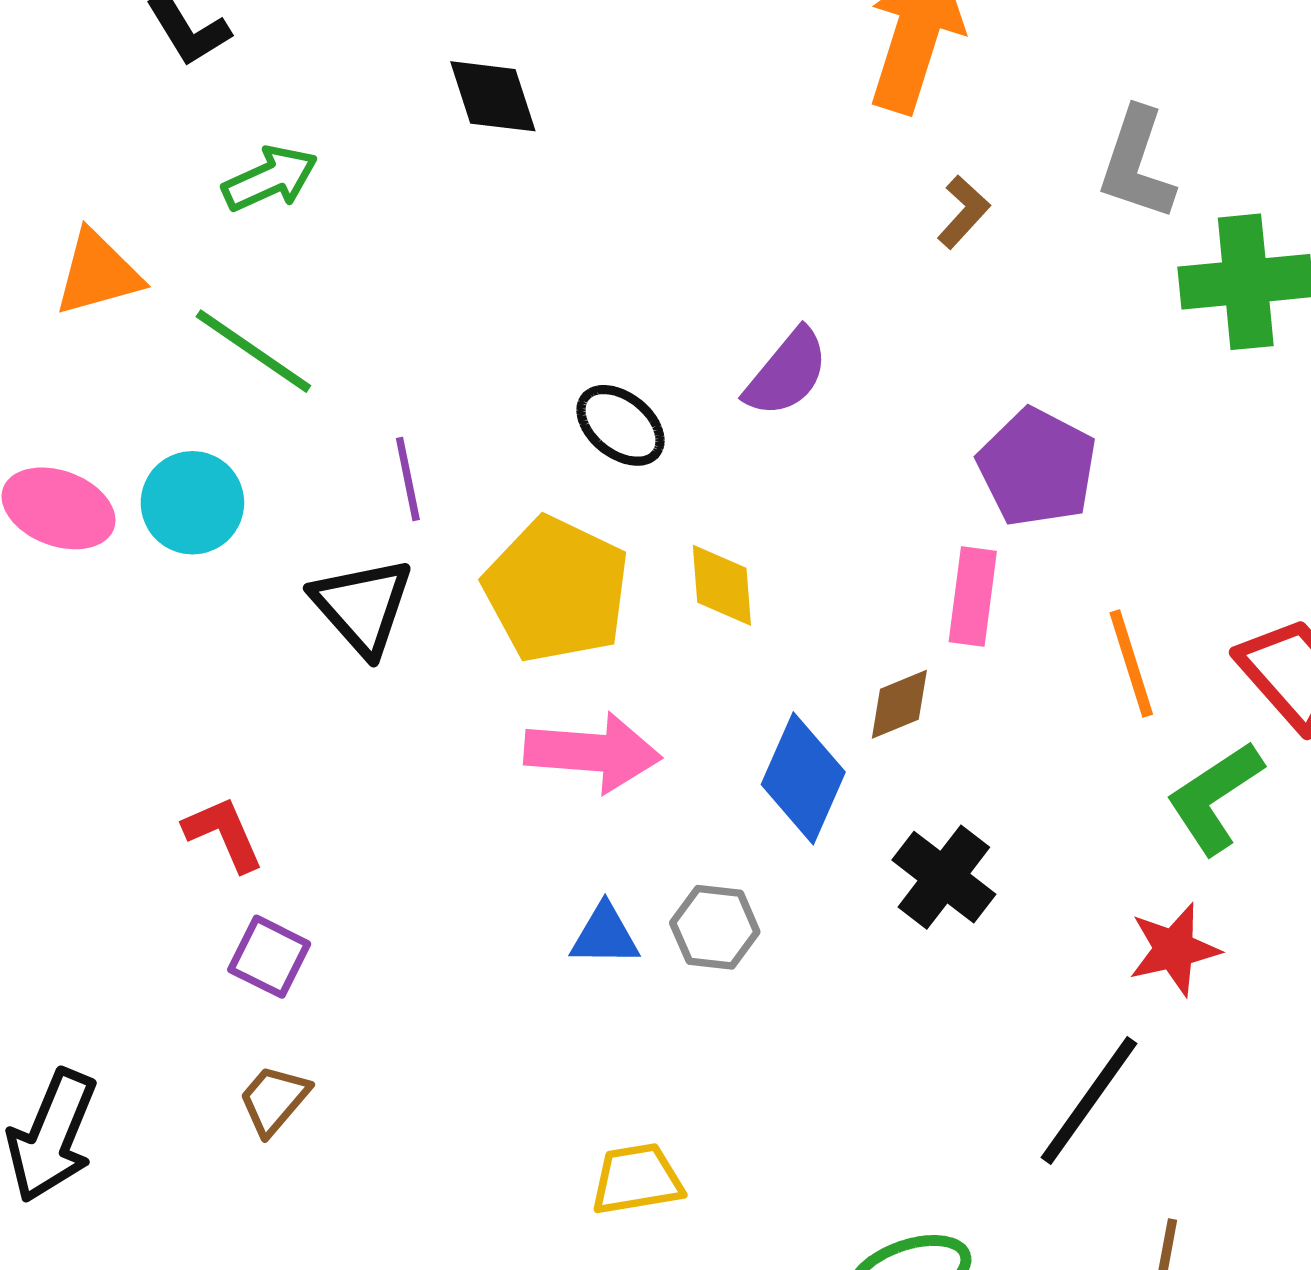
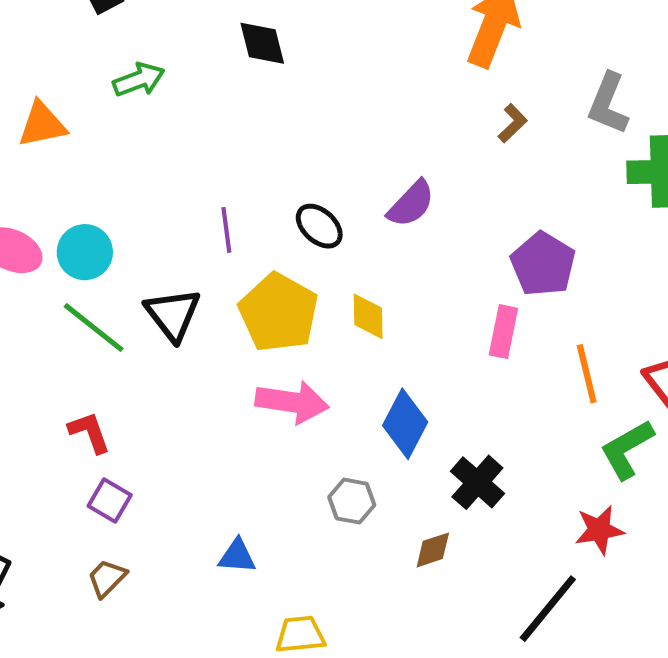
green line: (253, 351) -> (94, 328), moved
purple line: (408, 479) -> (226, 230), moved
brown diamond: (899, 704) -> (433, 550), moved
blue triangle: (605, 935) -> (237, 556), moved

